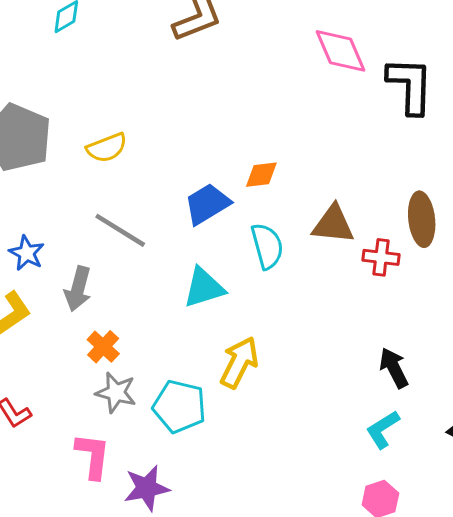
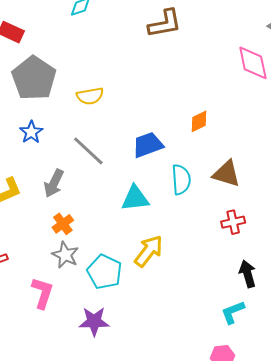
orange diamond: (261, 175) -> (199, 121), moved, turned -30
blue star: (27, 253) -> (31, 132), moved
red cross: (381, 257) -> (233, 222), moved, turned -30
purple star: (147, 488) -> (94, 321), moved

